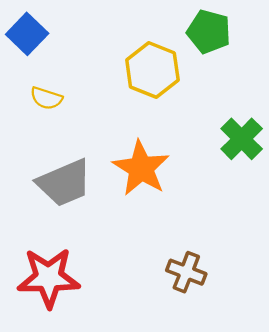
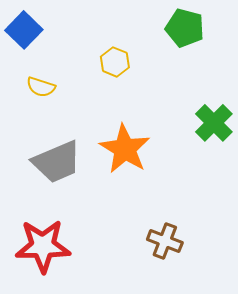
yellow hexagon: (152, 70) -> (115, 62), moved, size x0.6

